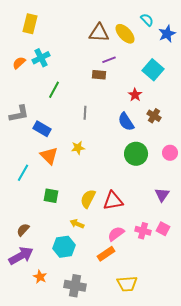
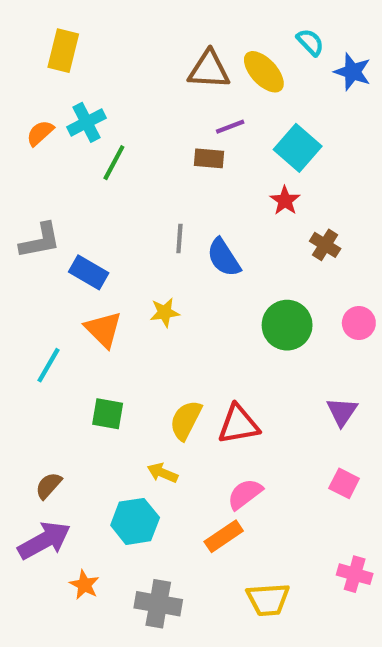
blue star: (167, 34) -> (352, 72), turned -30
cyan square: (153, 70) -> (298, 148), moved
green line: (54, 90) -> (114, 163), moved
blue semicircle: (126, 122) -> (224, 258), moved
pink cross: (143, 231) -> (355, 574), moved

